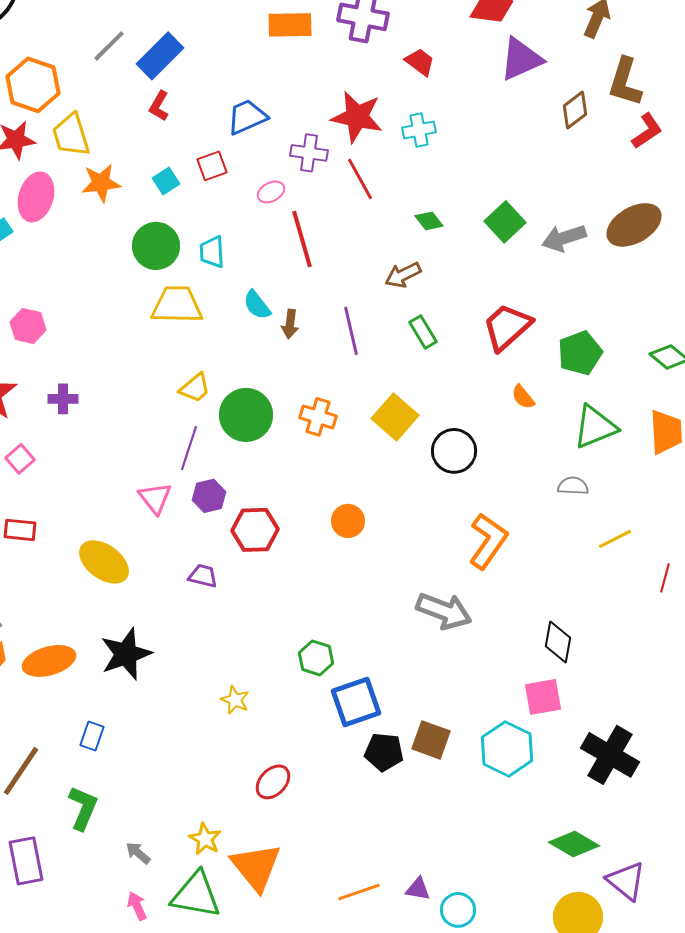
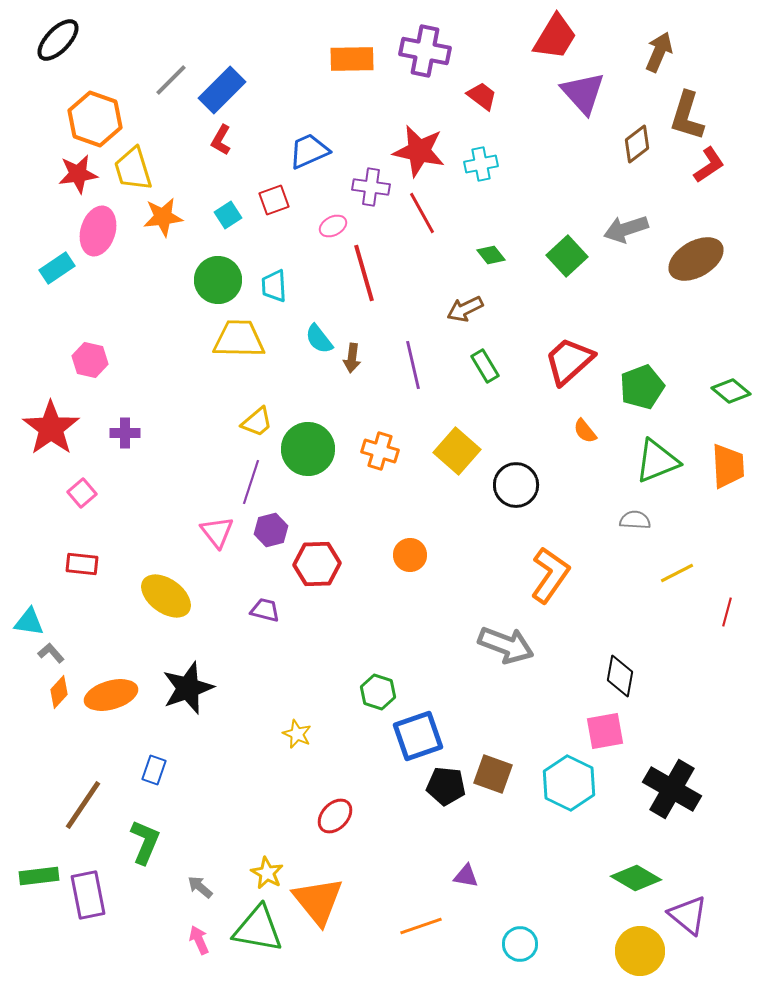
purple triangle: (521, 59) -> (583, 93), turned -48
gray arrow: (564, 238) -> (626, 229), moved
purple triangle: (418, 889) -> (466, 876), moved

